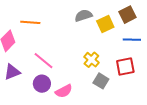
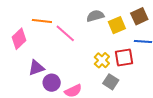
pink line: (43, 61) -> (65, 33), moved
red square: (125, 66) -> (124, 58), moved
purple triangle: (12, 72) -> (36, 68), moved

